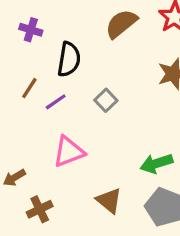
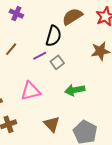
black semicircle: (69, 59) -> (54, 36), moved
purple line: (56, 102) -> (40, 56), moved
green arrow: (156, 163) -> (75, 90), moved

